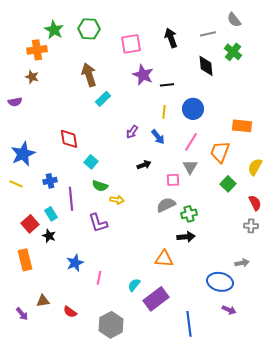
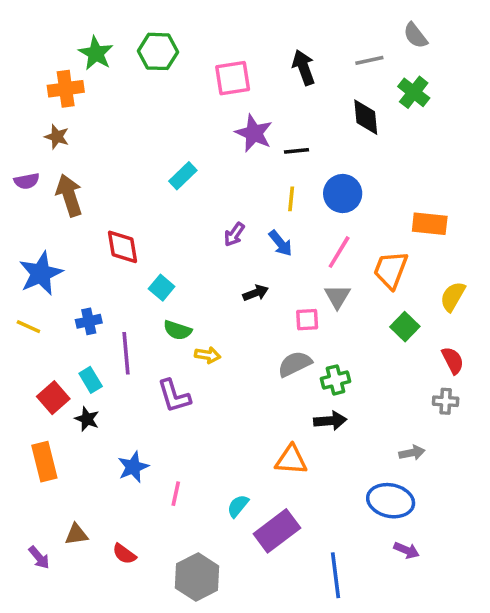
brown arrow: (89, 75) -> (69, 195), moved
gray arrow: (242, 263) -> (412, 453), moved

